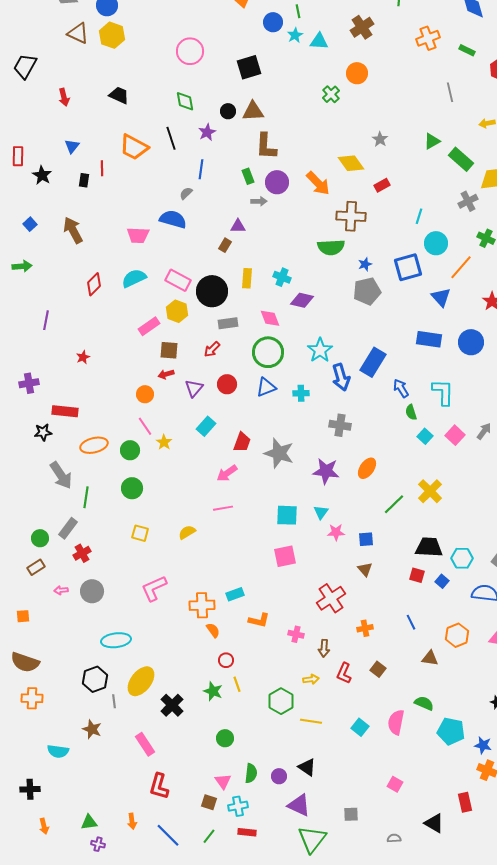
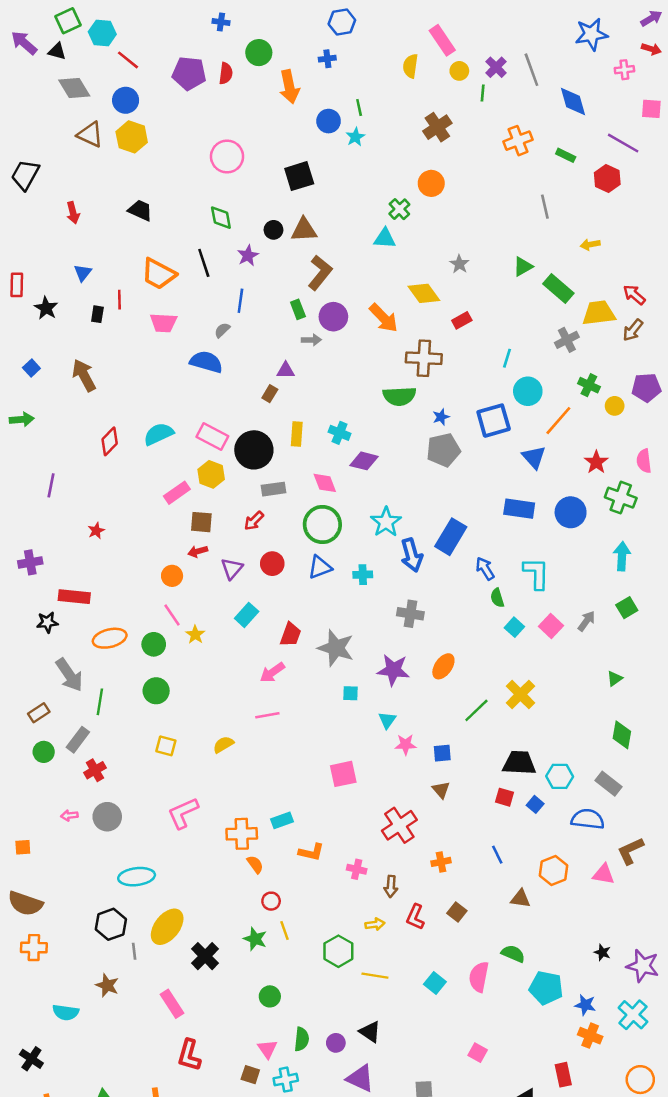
cyan triangle: (319, 41) -> (385, 238), moved
brown L-shape: (266, 146) -> (320, 273), turned -144
pink trapezoid: (138, 235) -> (163, 323), moved
cyan square: (287, 515) -> (351, 693), moved, size x0.6
brown rectangle: (36, 567) -> (39, 713), moved
black cross: (30, 789) -> (31, 1059), turned 36

